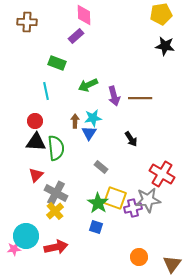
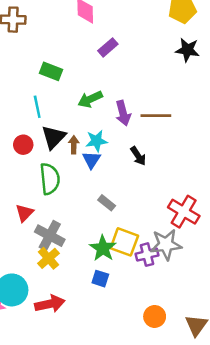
purple rectangle: (76, 36) -> (108, 47), moved
black arrow: (131, 139) -> (138, 156), moved
black triangle: (36, 142) -> (54, 137), moved, turned -50

